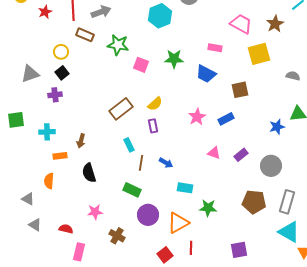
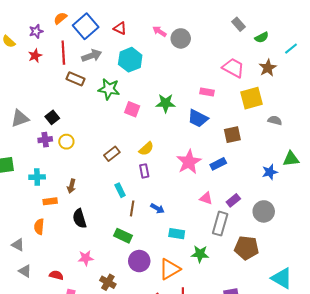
cyan hexagon: (160, 16) -> (130, 60), moved
yellow circle: (61, 52) -> (66, 142), moved
gray semicircle: (293, 76) -> (275, 120), moved
brown rectangle: (121, 109) -> (112, 154), size x0.7
pink star: (197, 117) -> (189, 162), size x1.4
gray rectangle: (287, 202) -> (220, 224), moved

